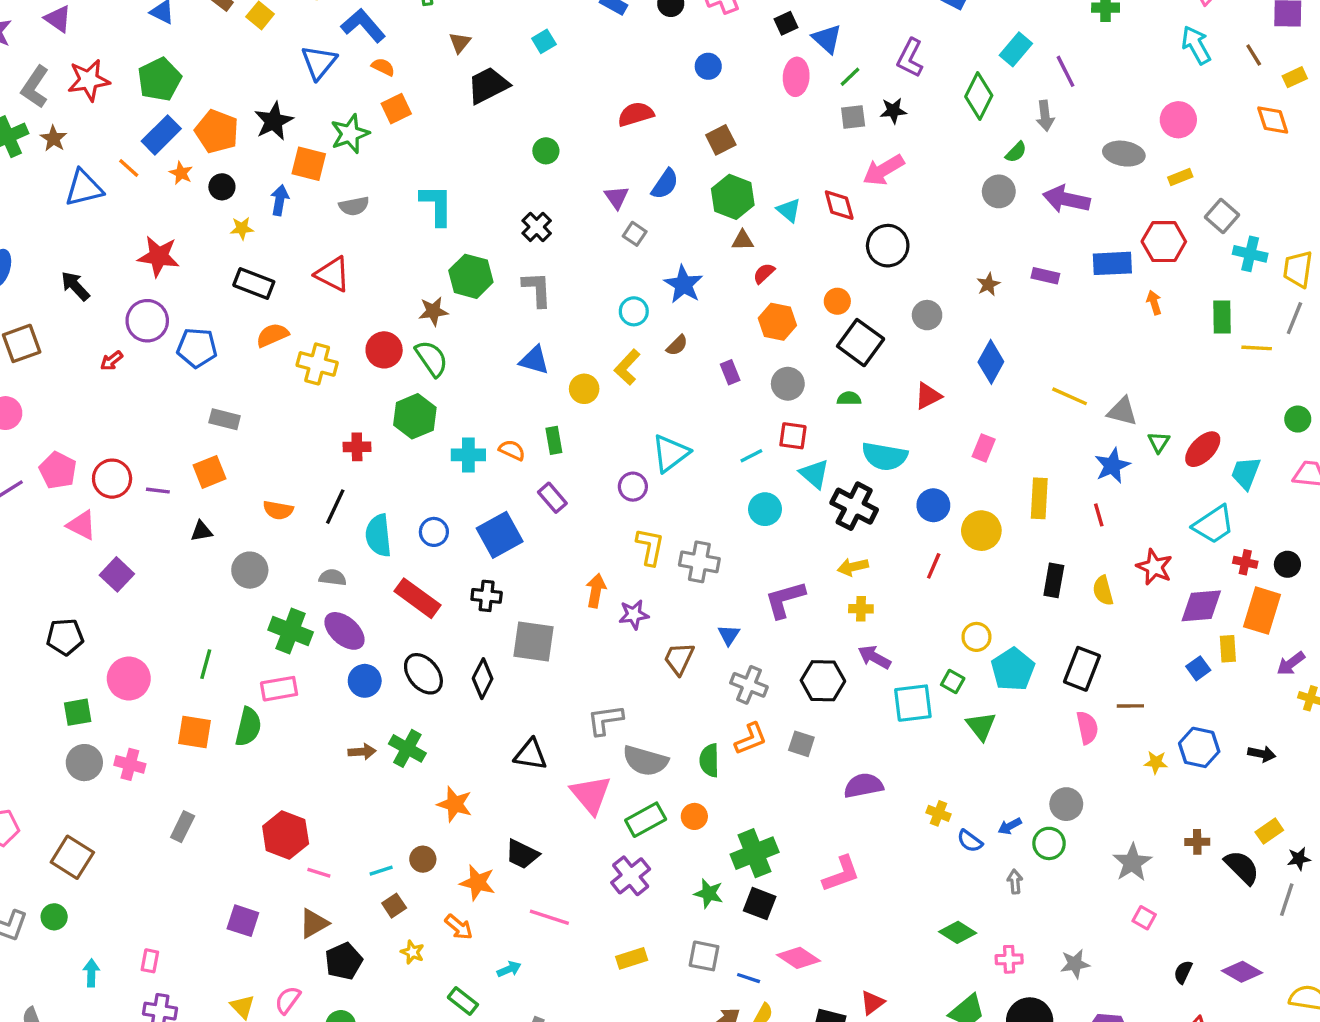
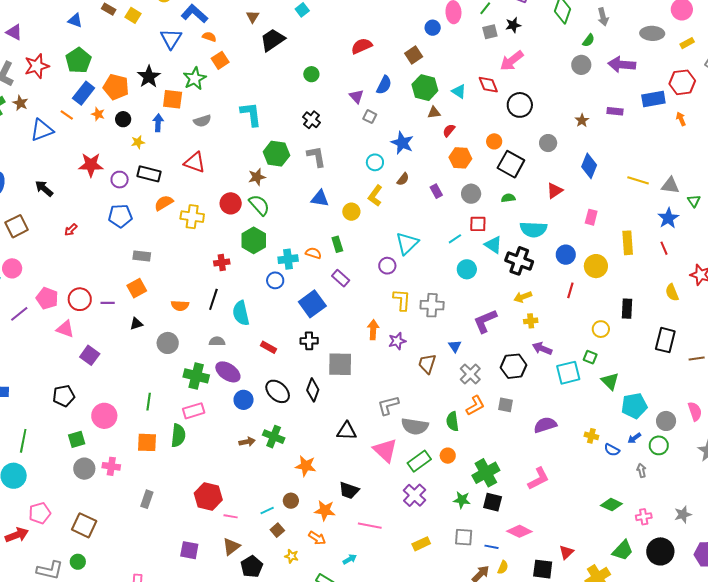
blue circle: (708, 66) -> (433, 28), moved
purple circle: (147, 321) -> (120, 180), moved, size x0.7
blue circle: (434, 532) -> (275, 280), moved
black rectangle: (1054, 580) -> (627, 309), moved
red rectangle: (418, 598) -> (269, 347), size x0.6
cyan pentagon: (1013, 669) -> (634, 406), moved, turned 30
gray cross: (749, 685) -> (470, 374), turned 30
pink semicircle: (1087, 728) -> (695, 411), moved

